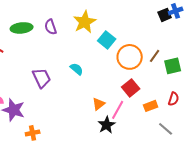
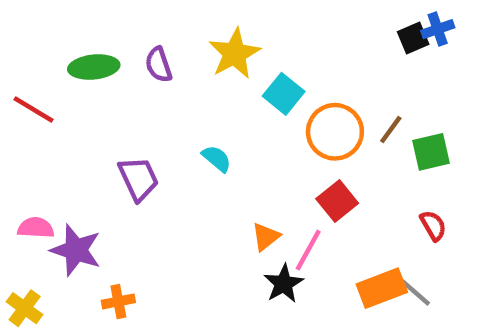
red semicircle: (174, 99) -> (433, 226), turned -48
orange rectangle: (151, 106) -> (382, 288), moved, size x1.5

